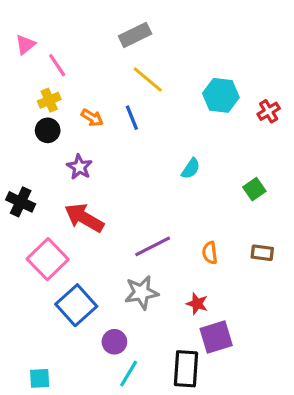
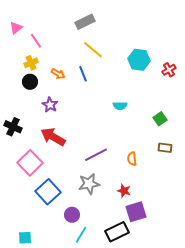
cyan semicircle: (191, 169) -> (120, 106), turned 56
brown rectangle: (262, 253) -> (165, 148), moved
black rectangle: (186, 369) -> (117, 232), turned 60

